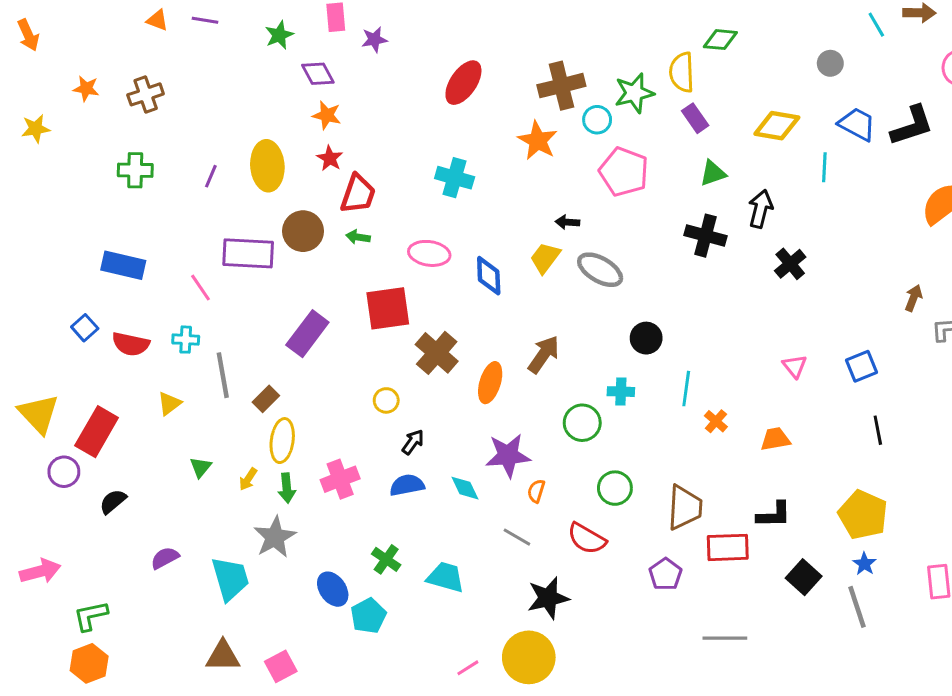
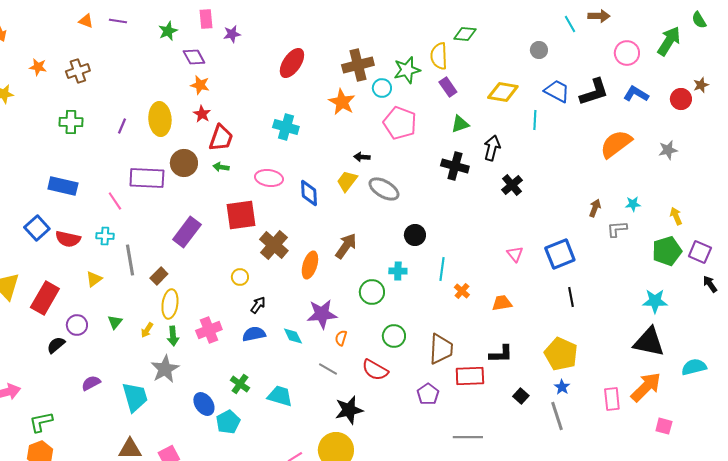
blue square: (85, 328) -> (37, 228), size x1.4
blue square: (861, 366) -> (560, 254), size x1.4
purple circle: (64, 472) -> (77, 325), moved
black square: (804, 577) -> (521, 396), size x0.7

